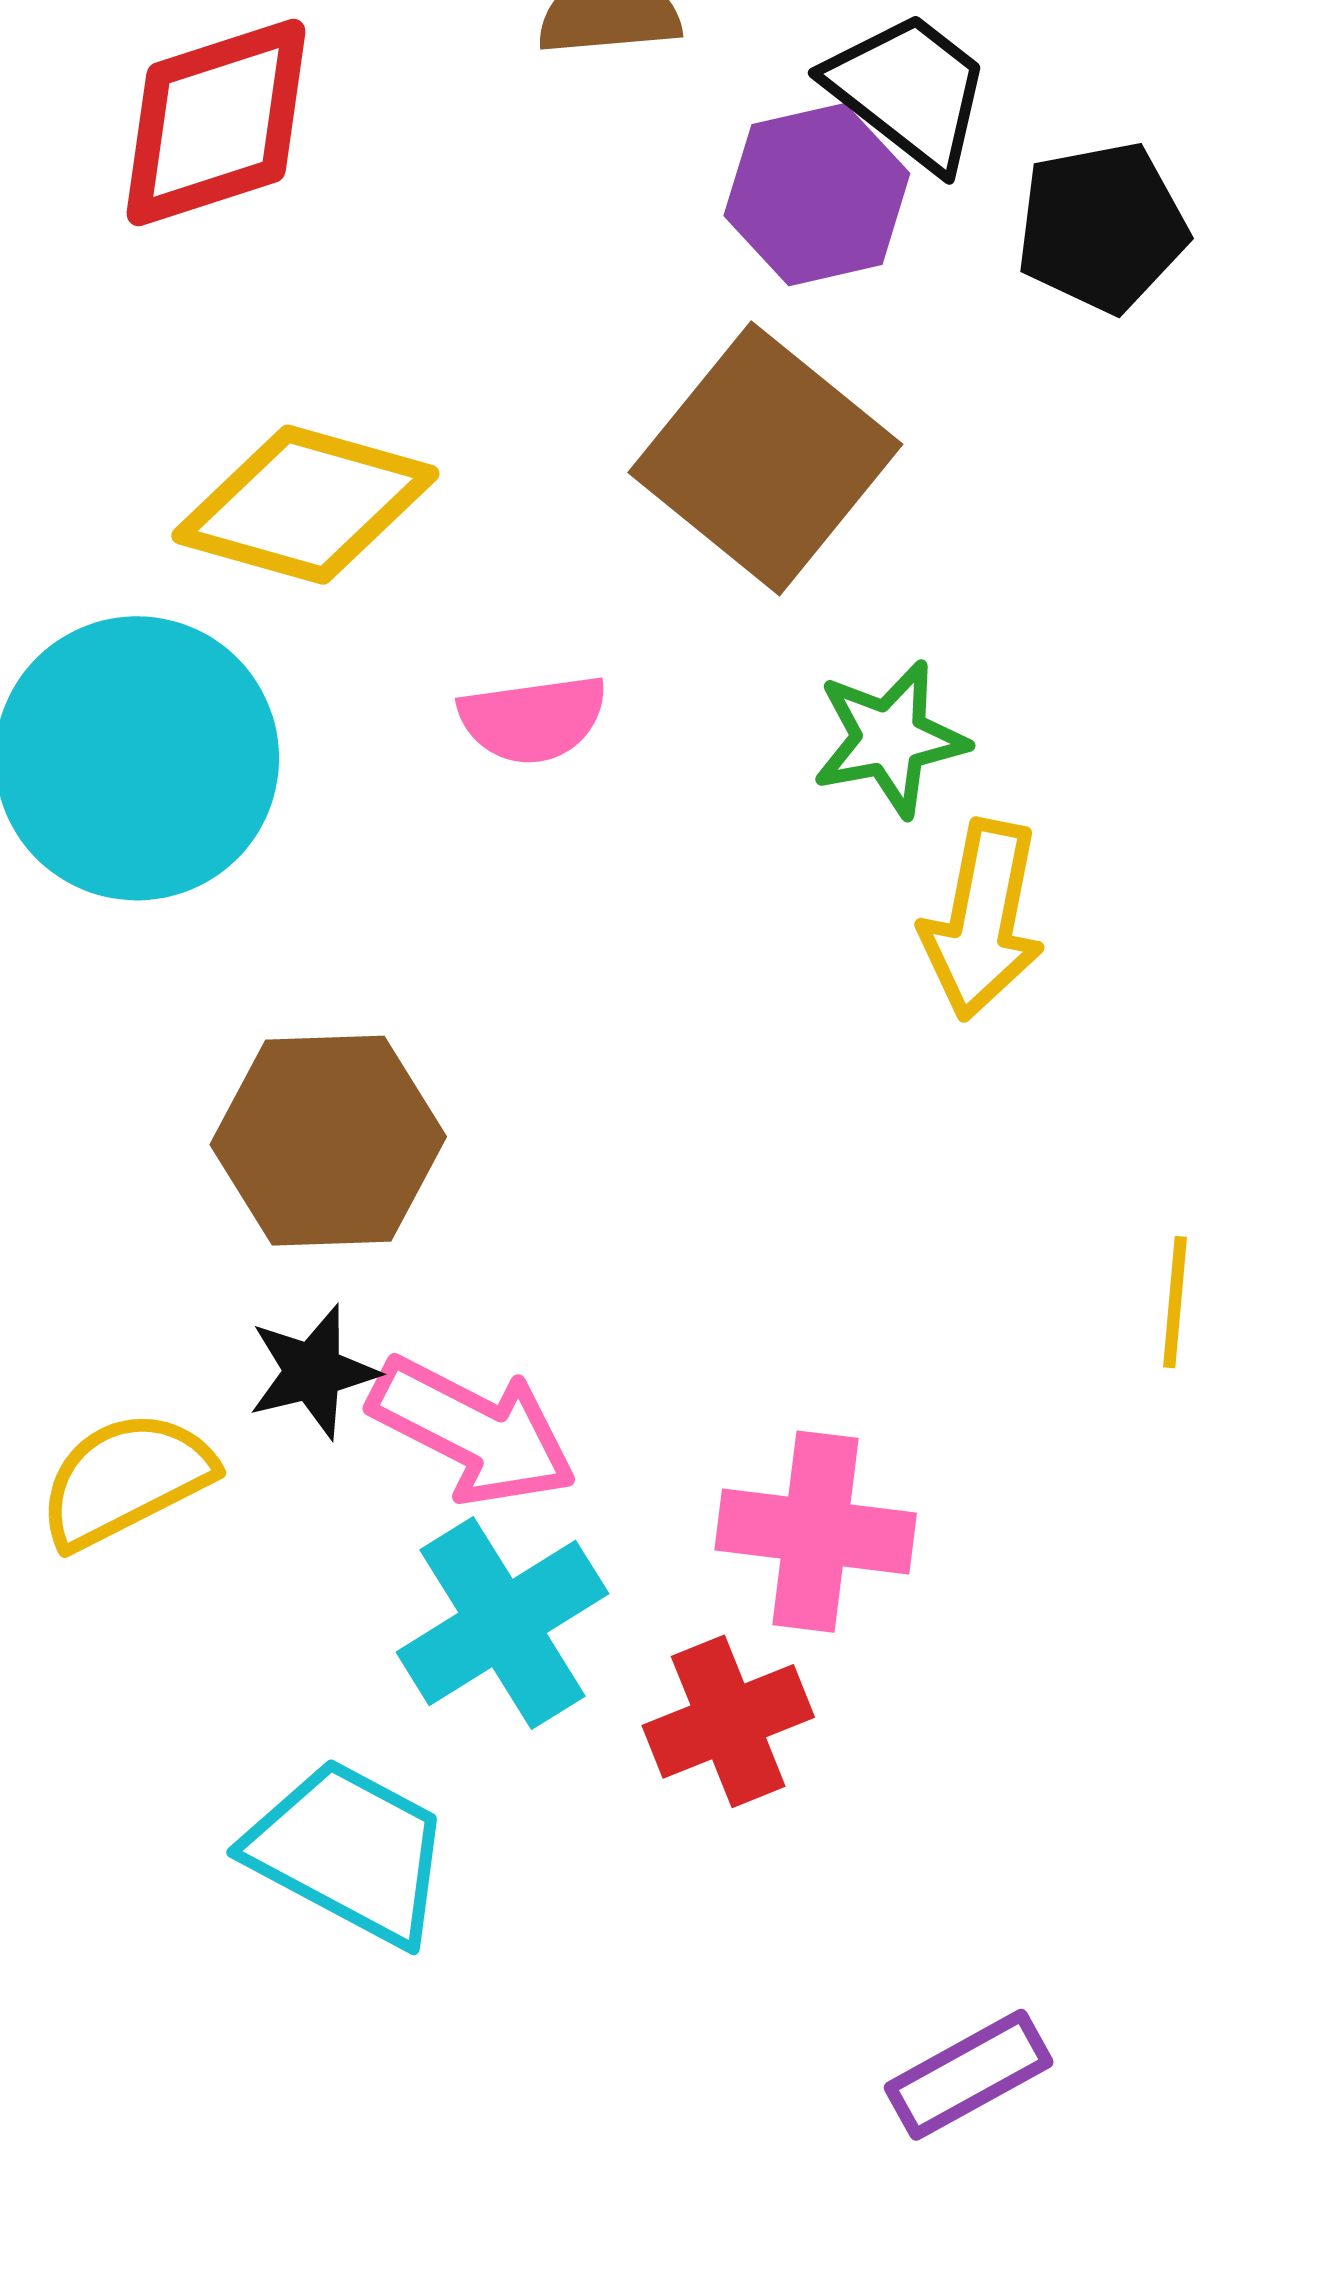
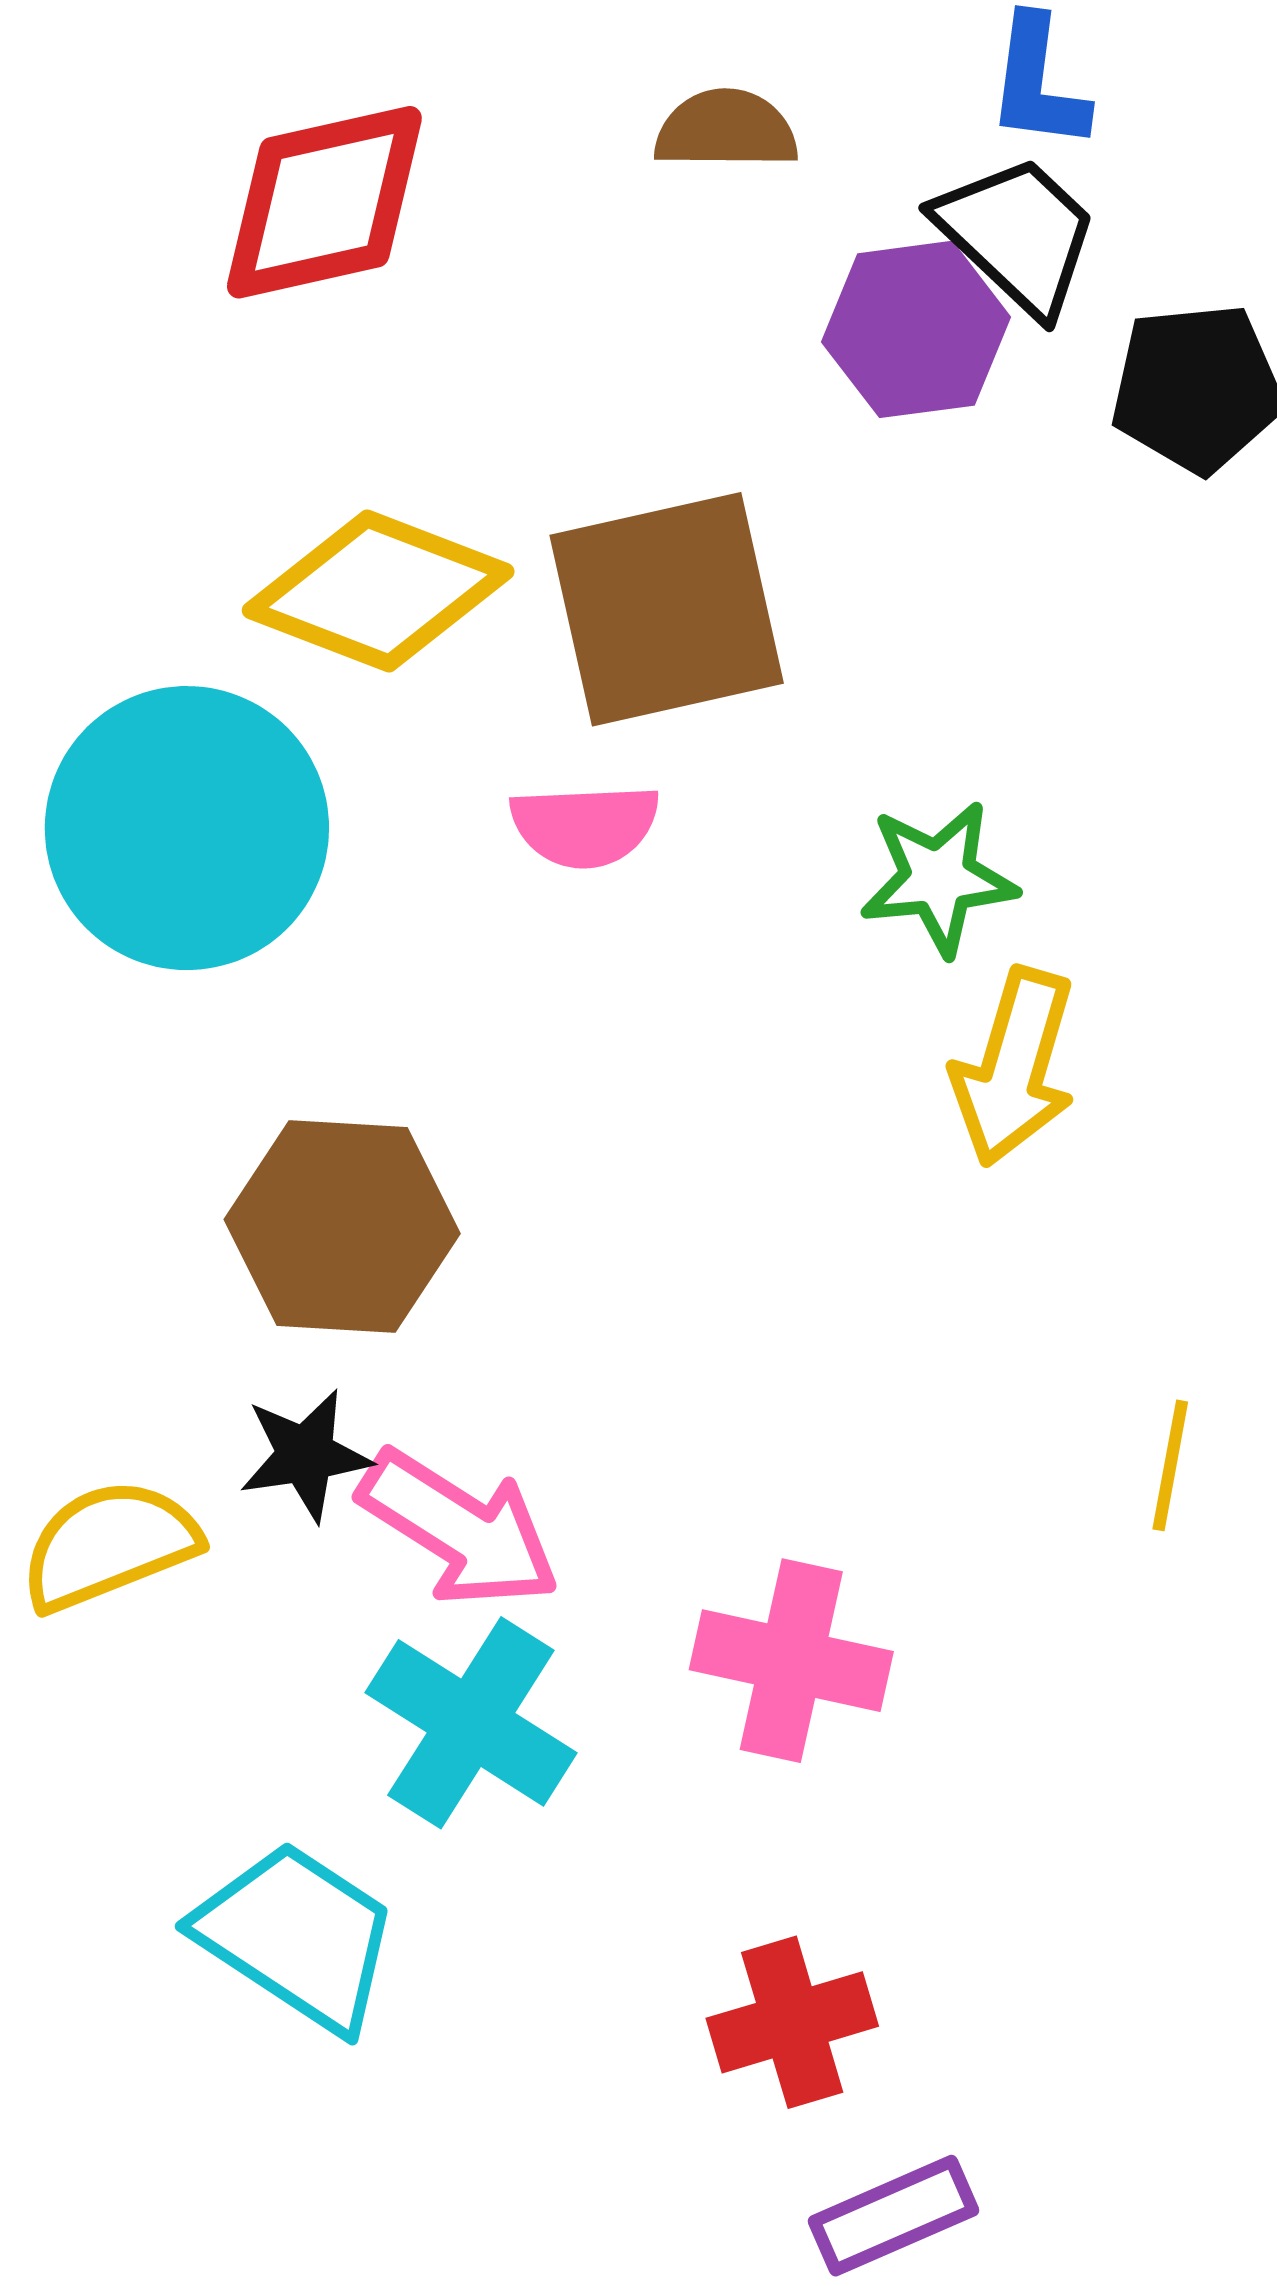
brown square: (765, 458) -> (667, 609), moved, turned 33
cyan cross: (502, 1623) -> (471, 1723), turned -31
red cross: (728, 1721) -> (792, 2022), moved

